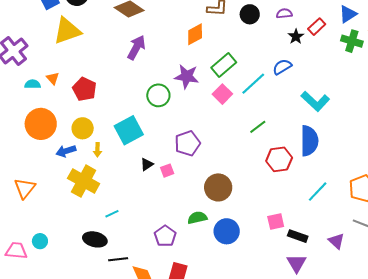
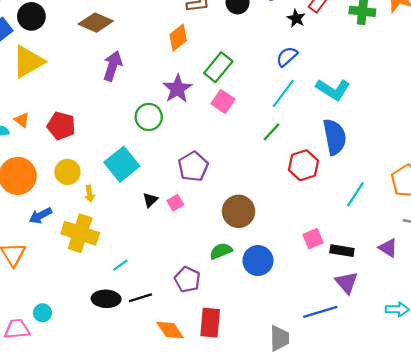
purple star: (187, 76) -> (177, 89), turned -30
cyan line: (253, 84) -> (283, 94), moved
blue arrow: (66, 151) -> (40, 216), moved
black line: (118, 259) -> (140, 298), moved

